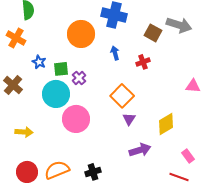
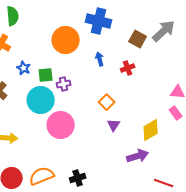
gray arrow: (179, 25) -> (164, 31), turned -60
purple cross: (79, 78) -> (64, 84), turned 32
orange square: (122, 96) -> (107, 102), size x0.7
purple arrow: (140, 150) -> (138, 156), moved
pink rectangle: (188, 156) -> (176, 113), moved

